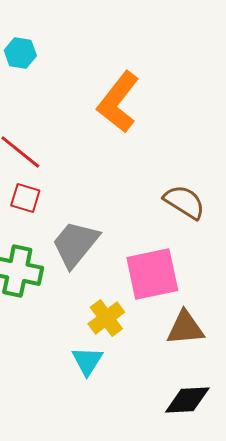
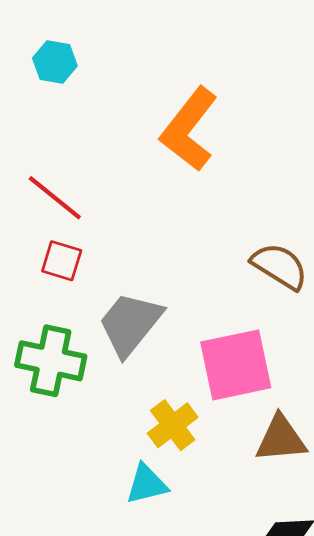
cyan triangle: (87, 361) -> (147, 484), turned 44

